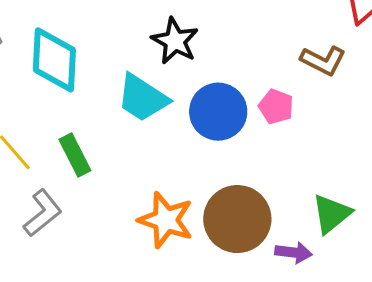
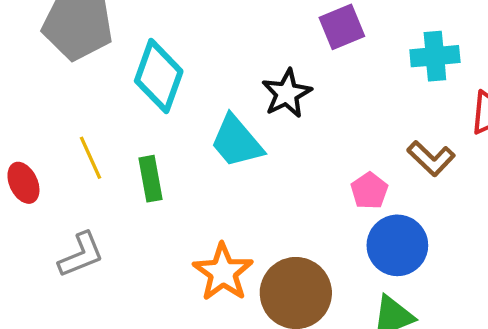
blue circle: (218, 112) -> (397, 245), moved
gray L-shape: (43, 213) -> (81, 255), moved

